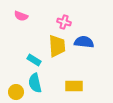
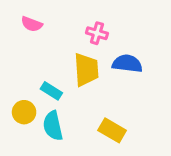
yellow rectangle: (74, 86) -> (112, 130), turned 30
yellow circle: (16, 92) -> (24, 112), moved

